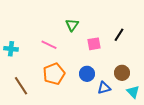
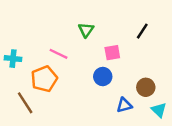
black line: (119, 35) -> (142, 31), moved
orange pentagon: (54, 74) -> (44, 79), moved
blue circle: (87, 74) -> (103, 77), moved

